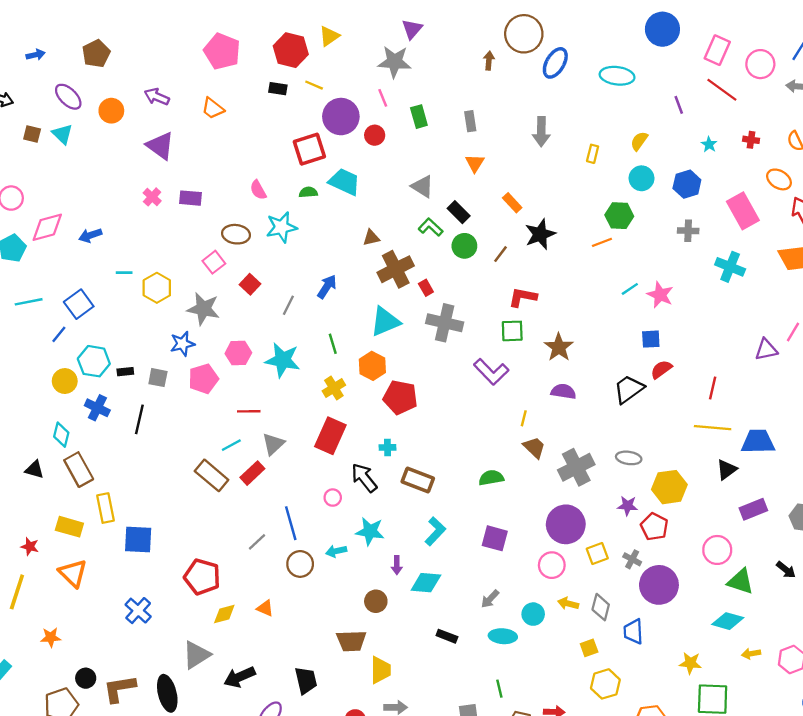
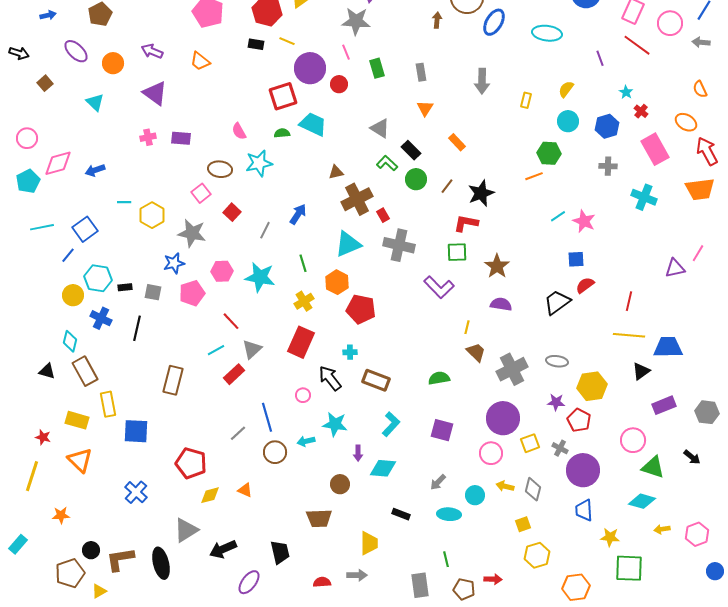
brown square: (32, 134) -> (45, 83), turned 35
cyan triangle: (62, 134) -> (95, 102), moved
red cross: (751, 140) -> (641, 111), moved, turned 32
pink cross: (152, 197) -> (148, 137), turned 35
black star: (540, 234) -> (481, 193), moved
red line: (249, 411) -> (231, 321), turned 48
brown rectangle: (212, 475) -> (173, 380), moved, turned 64
blue trapezoid: (633, 632) -> (584, 510), moved
yellow trapezoid: (380, 670) -> (369, 543), moved

